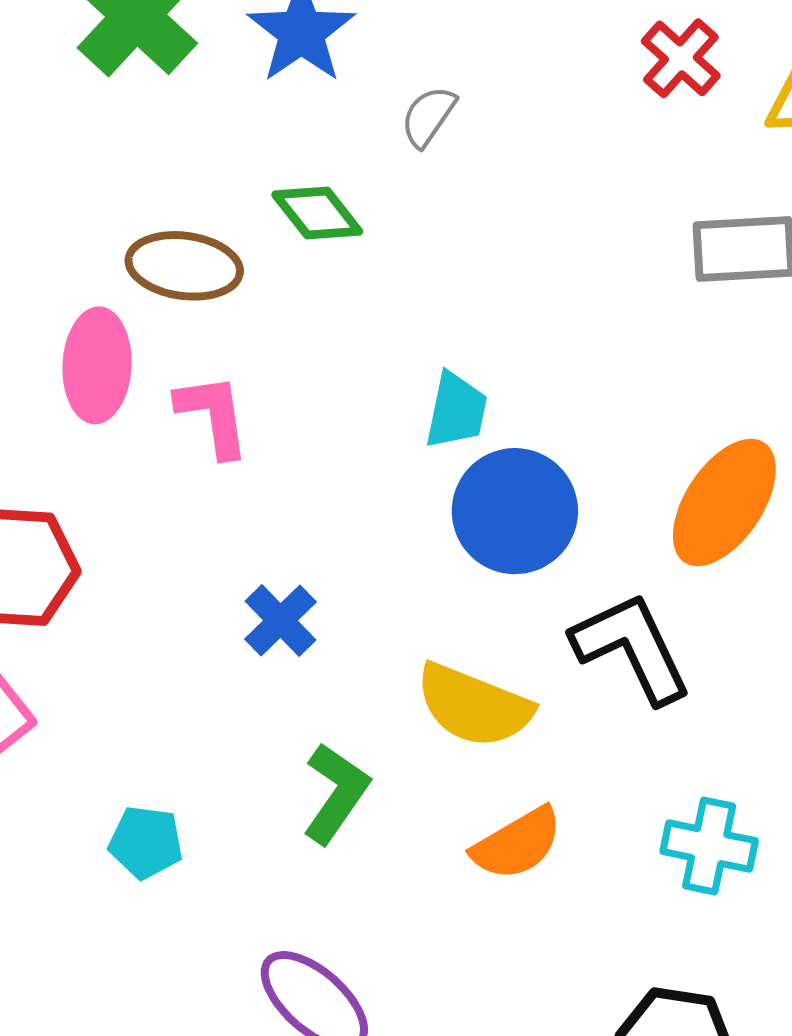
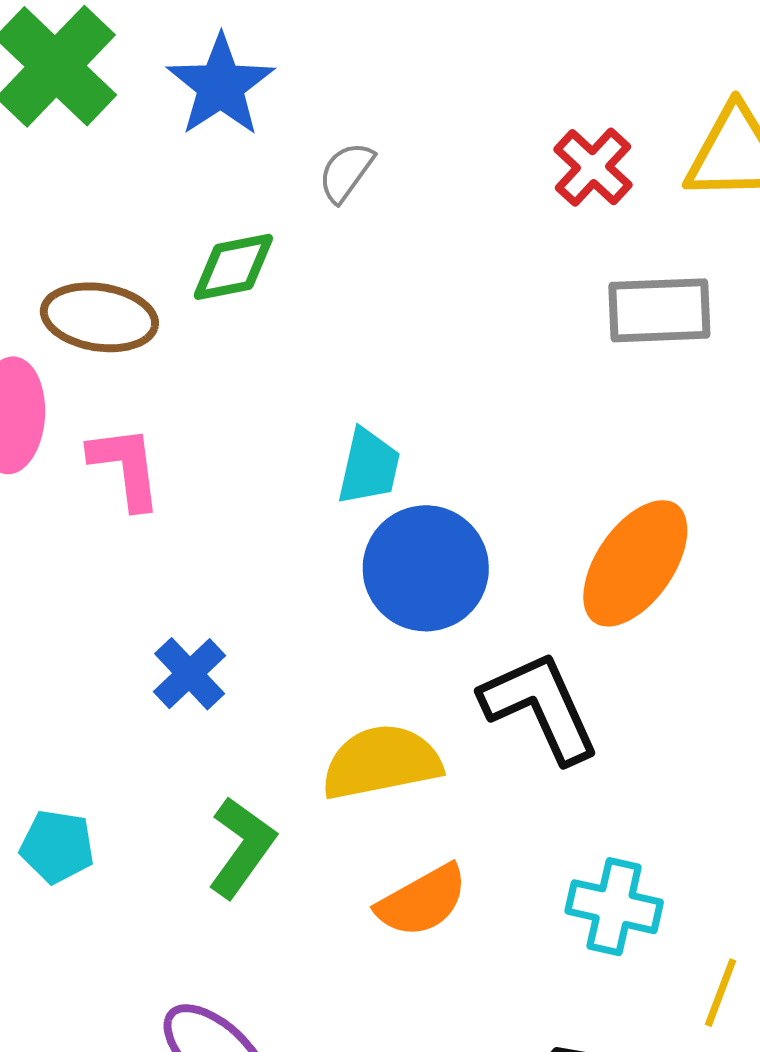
red cross: (681, 58) -> (593, 167), moved
green diamond: (317, 213) -> (233, 267), turned -64
yellow semicircle: (474, 706) -> (381, 762), turned 146
cyan pentagon: (146, 842) -> (57, 846), moved

